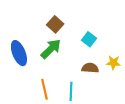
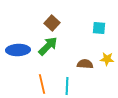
cyan square: (89, 39) -> (99, 28), moved, turned -32
blue ellipse: (19, 53) -> (18, 50), turned -70

